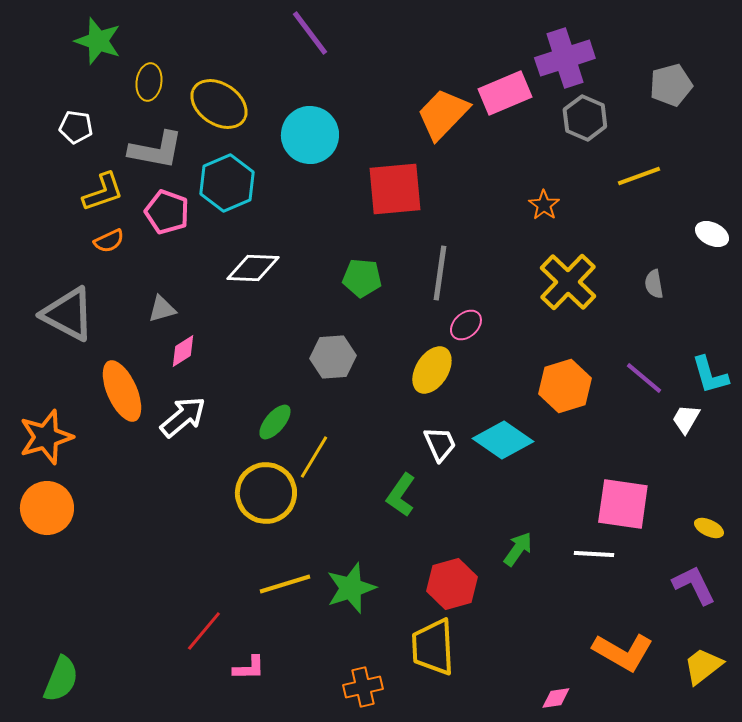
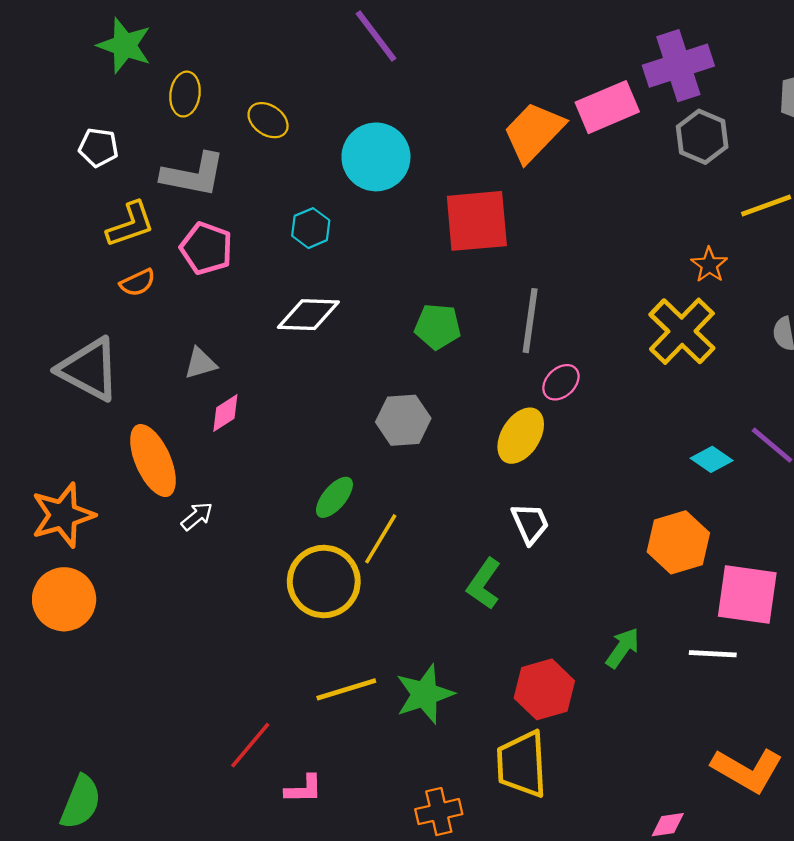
yellow ellipse: (219, 104) -> (268, 120), size x0.6
cyan hexagon: (227, 183) -> (311, 228), moved, size x0.6
orange star: (544, 205) -> (709, 265), moved
orange hexagon: (565, 386) -> (678, 542), moved
white arrow: (183, 417) -> (197, 516), moved, size x0.6
cyan diamond: (503, 440) -> (712, 459), moved, size x0.6

